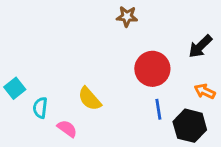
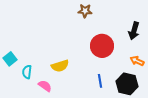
black arrow: (200, 46) -> (134, 31), turned -30
yellow semicircle: (90, 99) -> (60, 66), turned -66
blue line: (158, 109) -> (100, 81), moved

